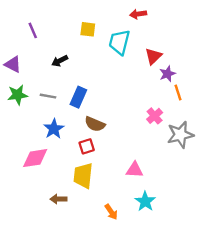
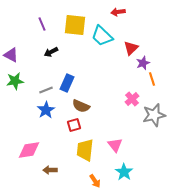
yellow square: (88, 29) -> (75, 25), size x1.6
purple line: (33, 30) -> (42, 24), moved
cyan trapezoid: (119, 42) -> (102, 36), turned -60
gray line: (48, 96) -> (46, 90), moved, turned -32
pink diamond: (35, 158) -> (29, 150), moved
pink triangle: (135, 170) -> (115, 145), turned 49
yellow trapezoid: (83, 176) -> (85, 150), moved

